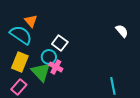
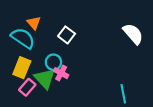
white semicircle: (122, 31) -> (133, 34), size x1.5
white square: (60, 43) -> (67, 35), moved
pink rectangle: (19, 87) -> (27, 87), moved

